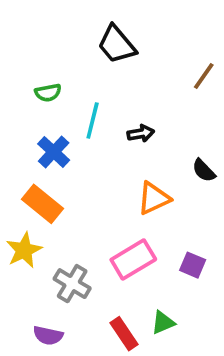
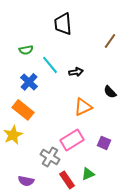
black trapezoid: (117, 44) -> (63, 24), turned 35
cyan line: (93, 120) -> (50, 65), turned -54
gray cross: (72, 284) -> (50, 157), moved

